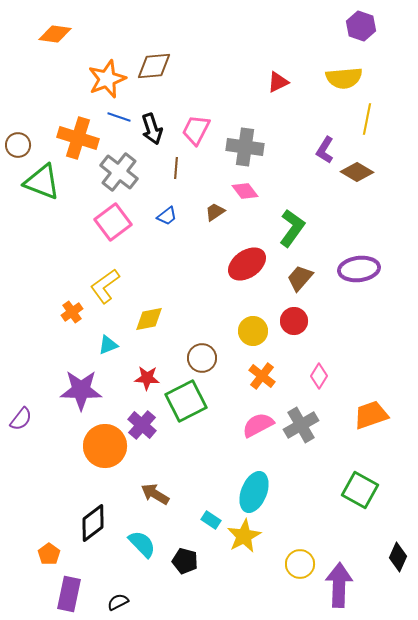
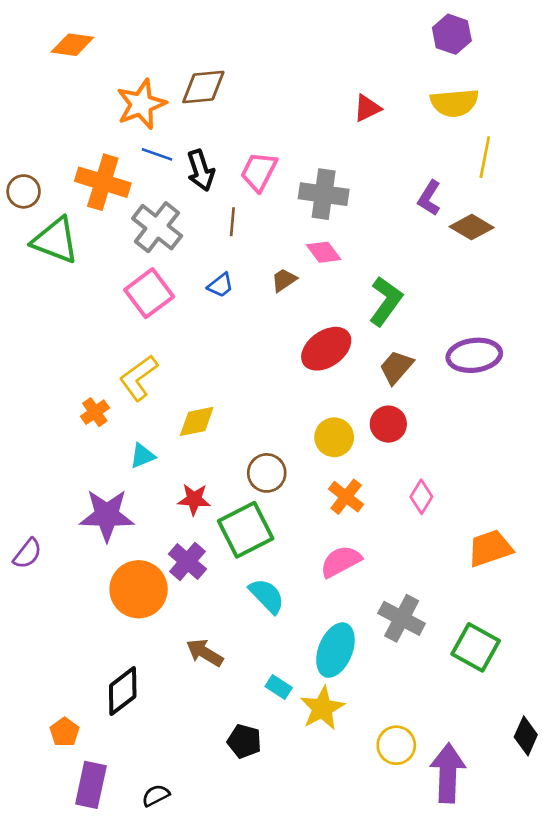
purple hexagon: (361, 26) -> (452, 34), moved
gray cross: (301, 425) -> (402, 618), moved, turned -32
cyan semicircle: (142, 544) -> (267, 596), moved

